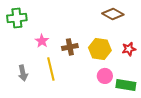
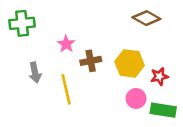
pink star: (42, 41) -> (66, 44), moved
red star: (129, 49) -> (159, 76), moved
gray arrow: (23, 73) -> (35, 73), moved

